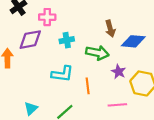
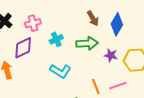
blue diamond: (133, 41) -> (117, 24), turned -50
cyan L-shape: (62, 74) -> (60, 71), turned 40
orange line: (88, 86) -> (96, 87), moved

